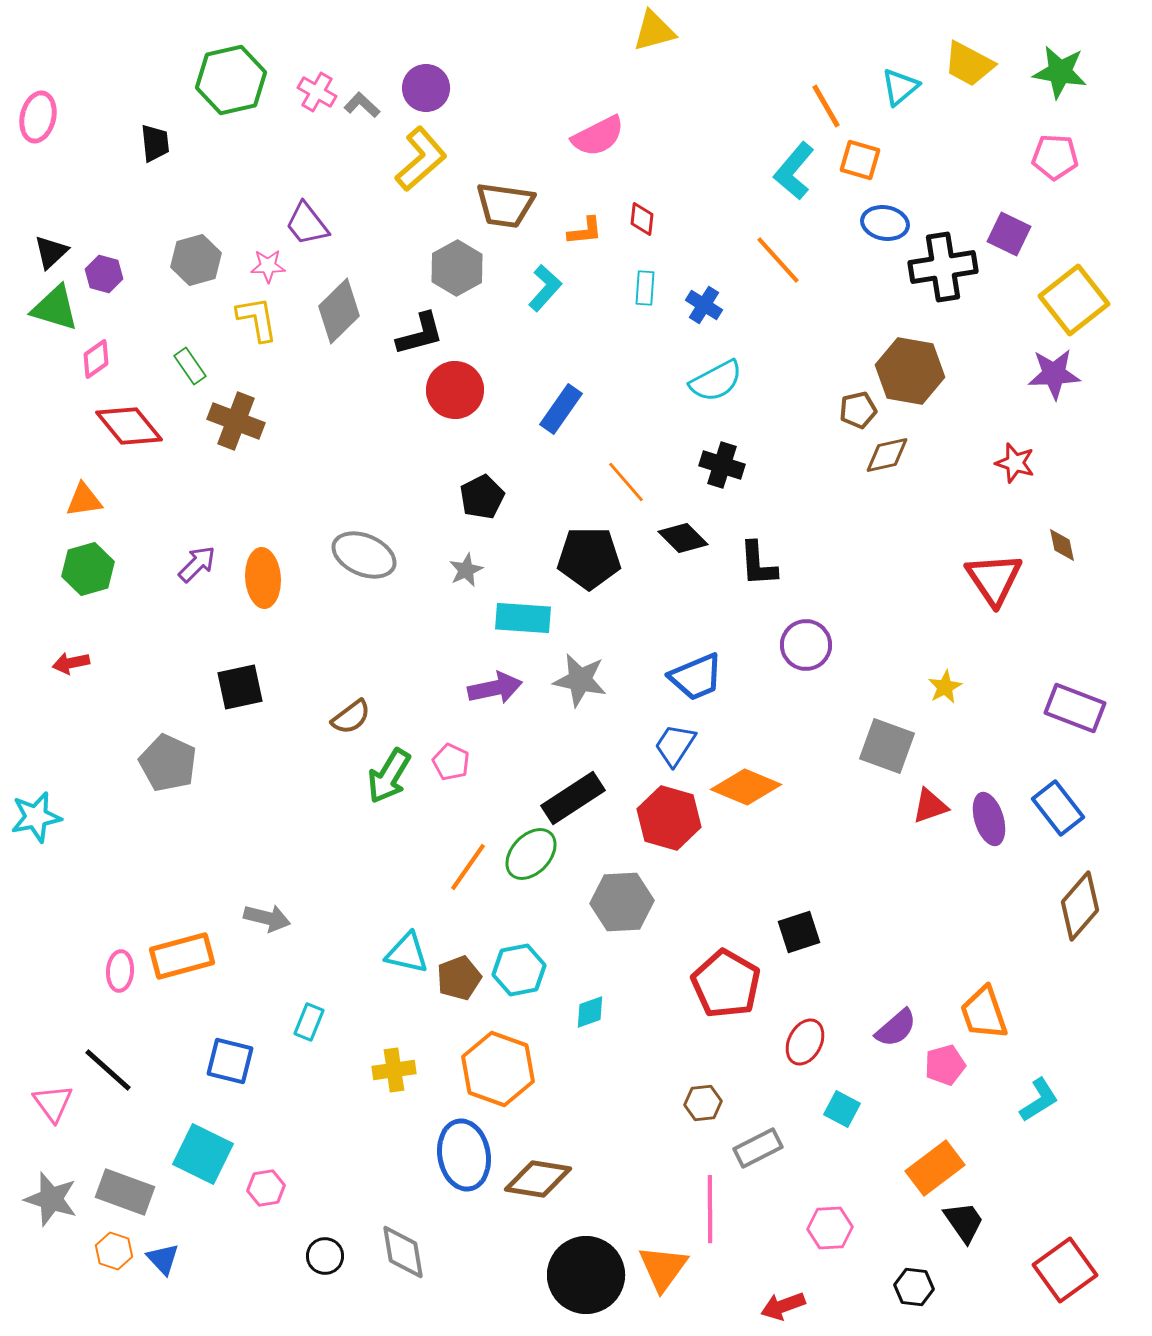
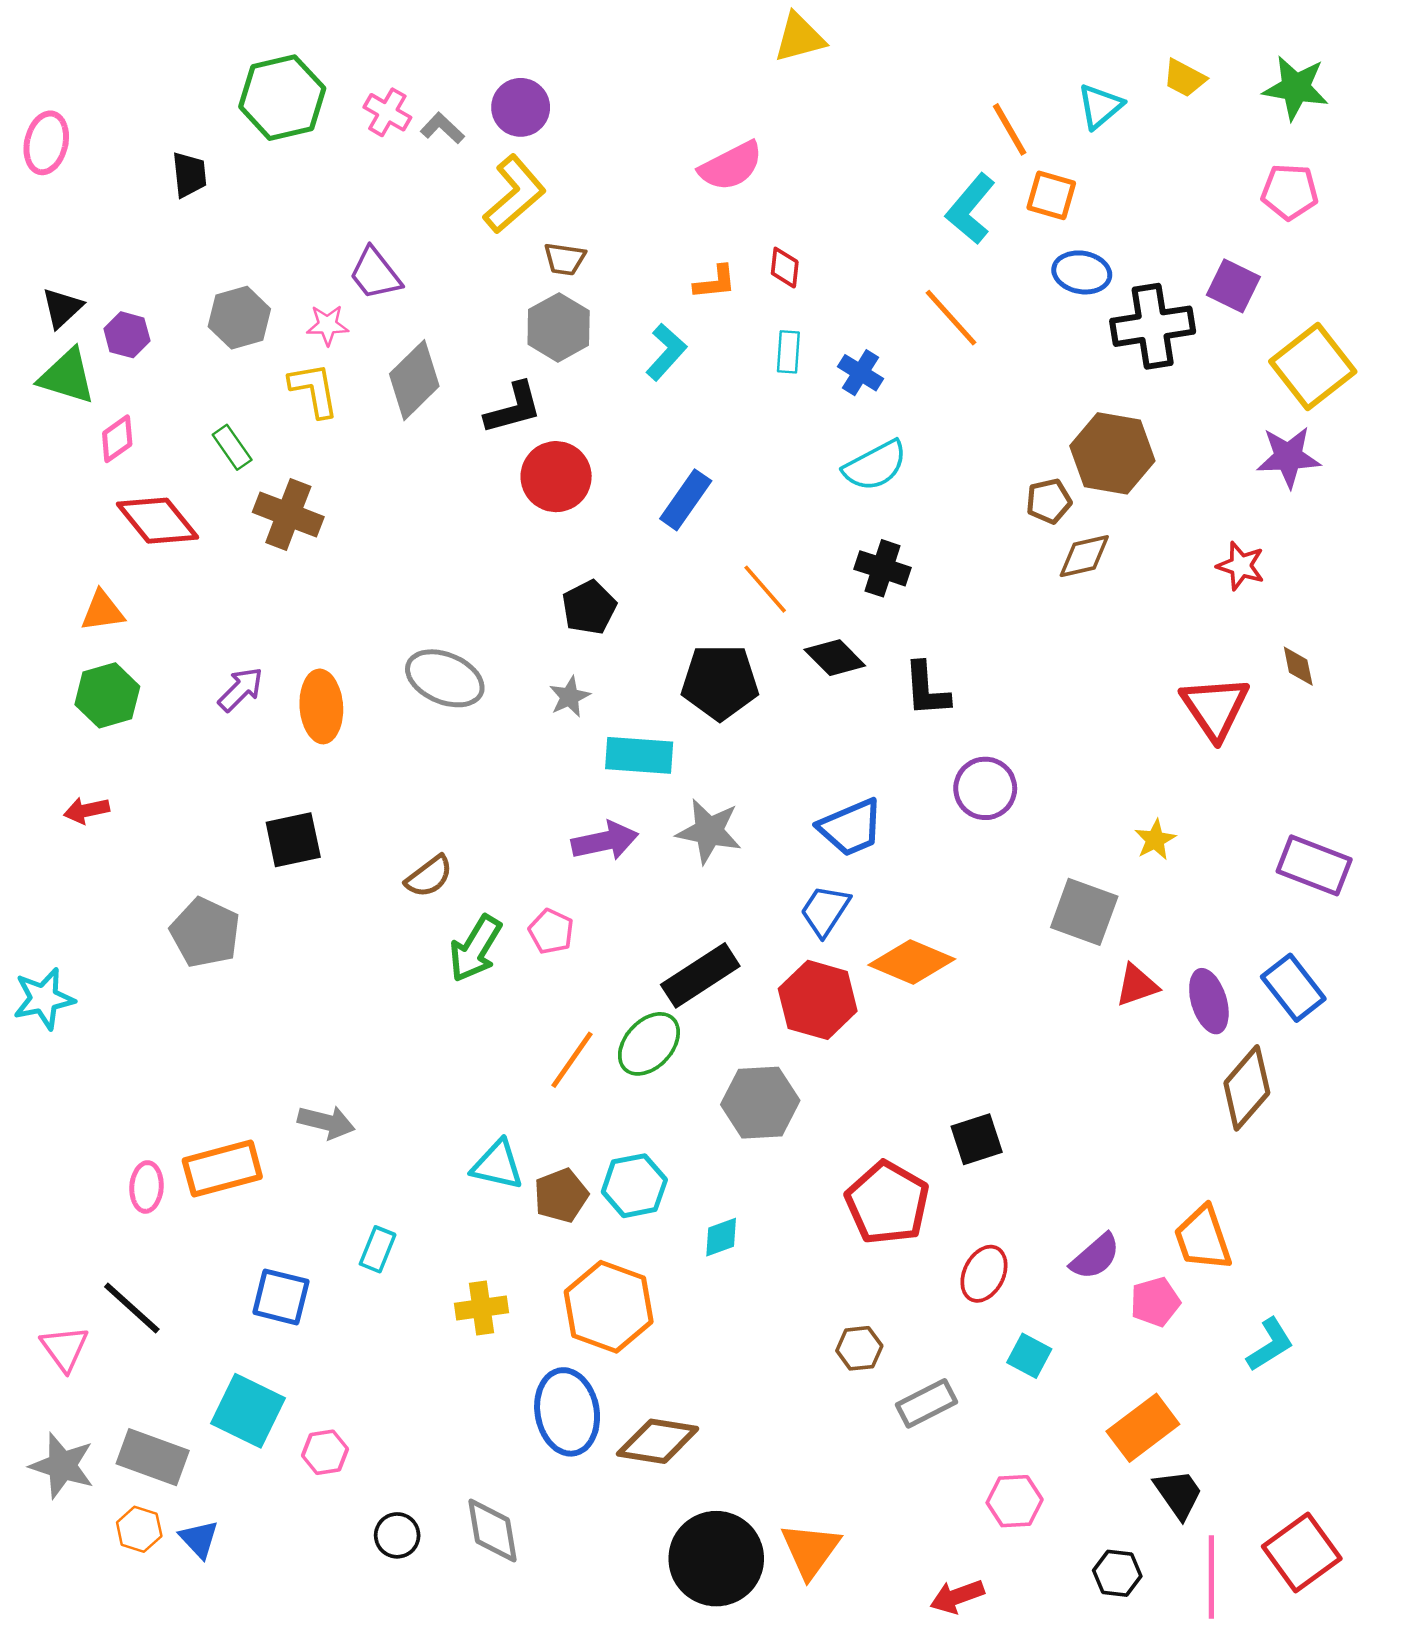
yellow trapezoid: (969, 64) -> (1184, 78), size x0.7
brown trapezoid: (505, 205) -> (565, 259), moved, size x0.6
brown diamond: (1080, 906) -> (1247, 1088), moved
pink line: (710, 1209) -> (1211, 1577), moved

